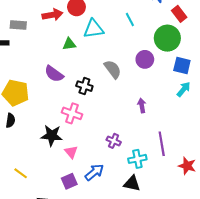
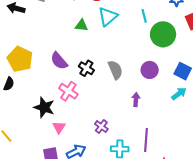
cyan triangle: (94, 29) -> (108, 16), turned -45
green circle: (167, 38) -> (163, 34), moved
purple circle: (145, 59) -> (150, 70), moved
gray semicircle: (113, 69) -> (115, 70), moved
purple semicircle: (54, 74) -> (59, 61), moved

